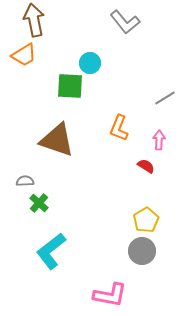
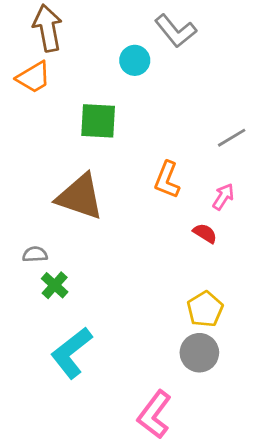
cyan circle: (90, 63) -> (135, 60), moved
pink arrow: (159, 140) -> (223, 197), turned 30
pink L-shape: (110, 295) -> (154, 415), turned 116

